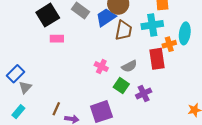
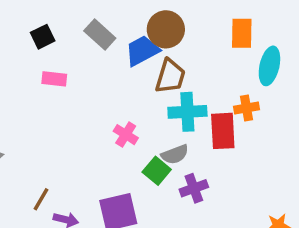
black square: (48, 15) -> (43, 37), size x0.6
cyan cross: (152, 25) -> (187, 112), moved
cyan ellipse: (185, 33) -> (269, 66), moved
gray semicircle: (129, 66) -> (175, 154), moved

